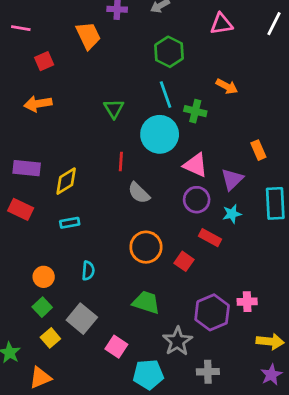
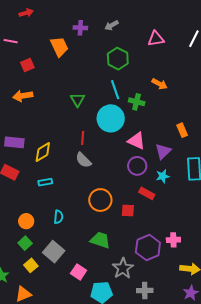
gray semicircle: (139, 193) -> (83, 160), moved
red square: (184, 261) -> (128, 210), turned -32

